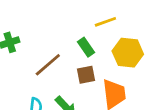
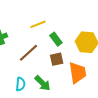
yellow line: (105, 22) -> (38, 24), moved

